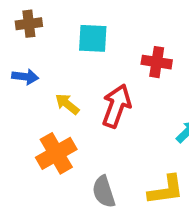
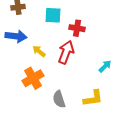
red cross: (157, 62) -> (77, 28), moved
blue arrow: (25, 77) -> (16, 36), size x1.5

